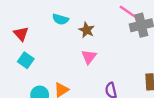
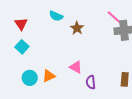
pink triangle: (89, 57) -> (76, 67), moved, turned -48

